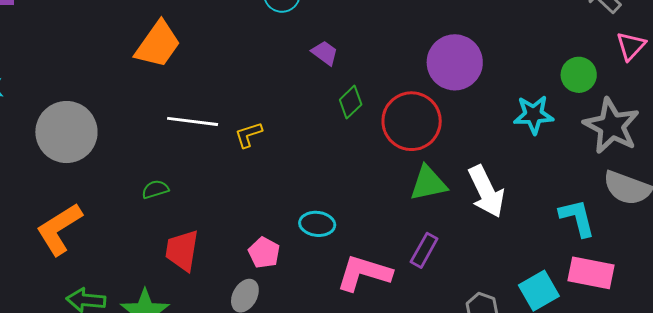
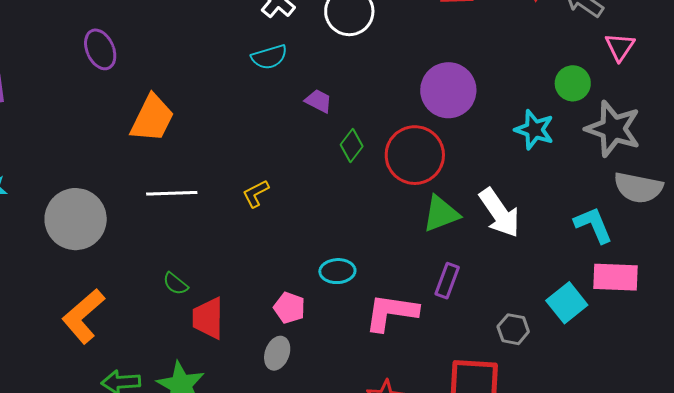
cyan star: (534, 115) -> (534, 130), turned 30
white line: (193, 121) -> (172, 193), moved
green semicircle: (155, 189) -> (175, 284), moved, turned -116

